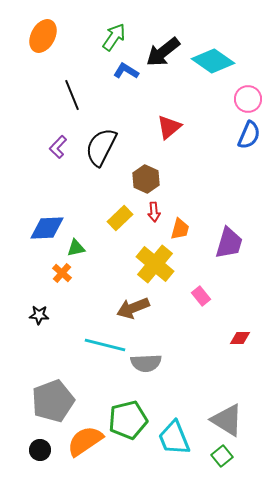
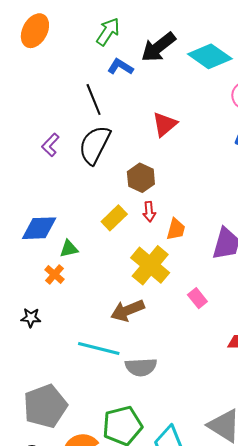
black line: (72, 95) -> (94, 100), moved

